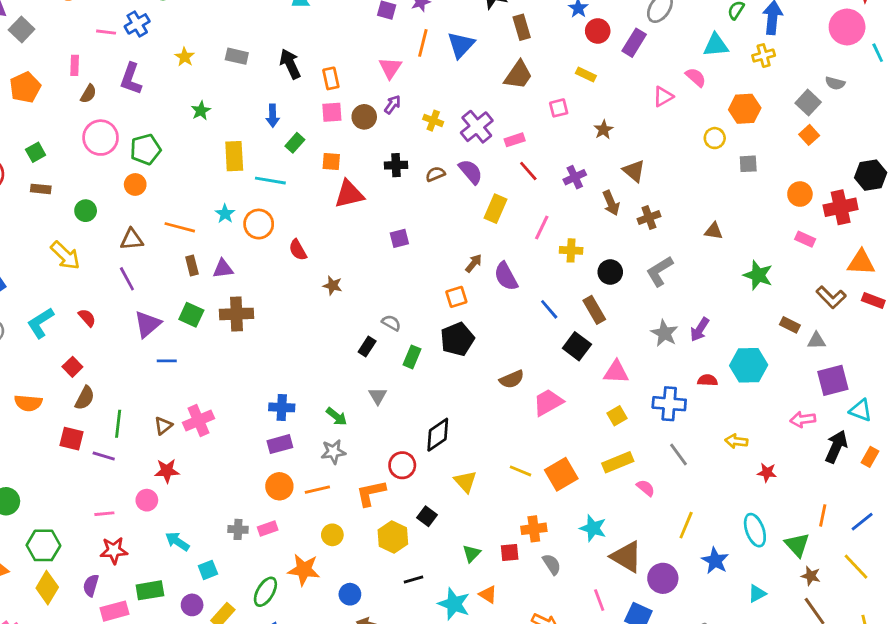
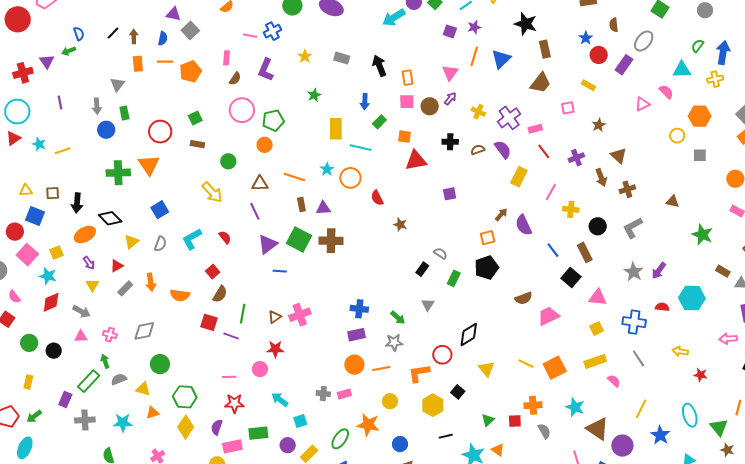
green square: (191, 315) -> (299, 239), size x1.4

